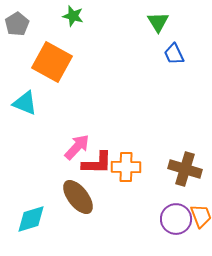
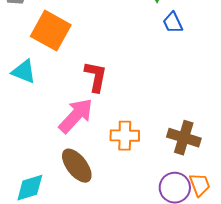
pink arrow: (77, 147) -> (76, 116), size x1.4
red L-shape: (97, 163) -> (96, 77), moved, turned -80

